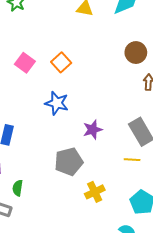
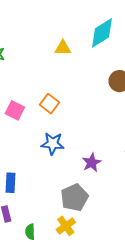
yellow cross: (95, 192) -> (66, 226), moved

